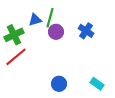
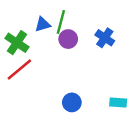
green cross: (14, 35) -> (17, 43), turned -30
cyan rectangle: (97, 84) -> (118, 102), turned -32

